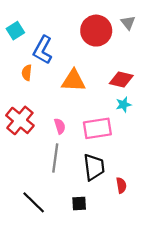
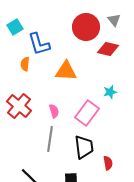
blue L-shape: (43, 50) -> (39, 44), turned -45
red diamond: (121, 79) -> (108, 49), moved
pink rectangle: (97, 128) -> (87, 113), turned -45

